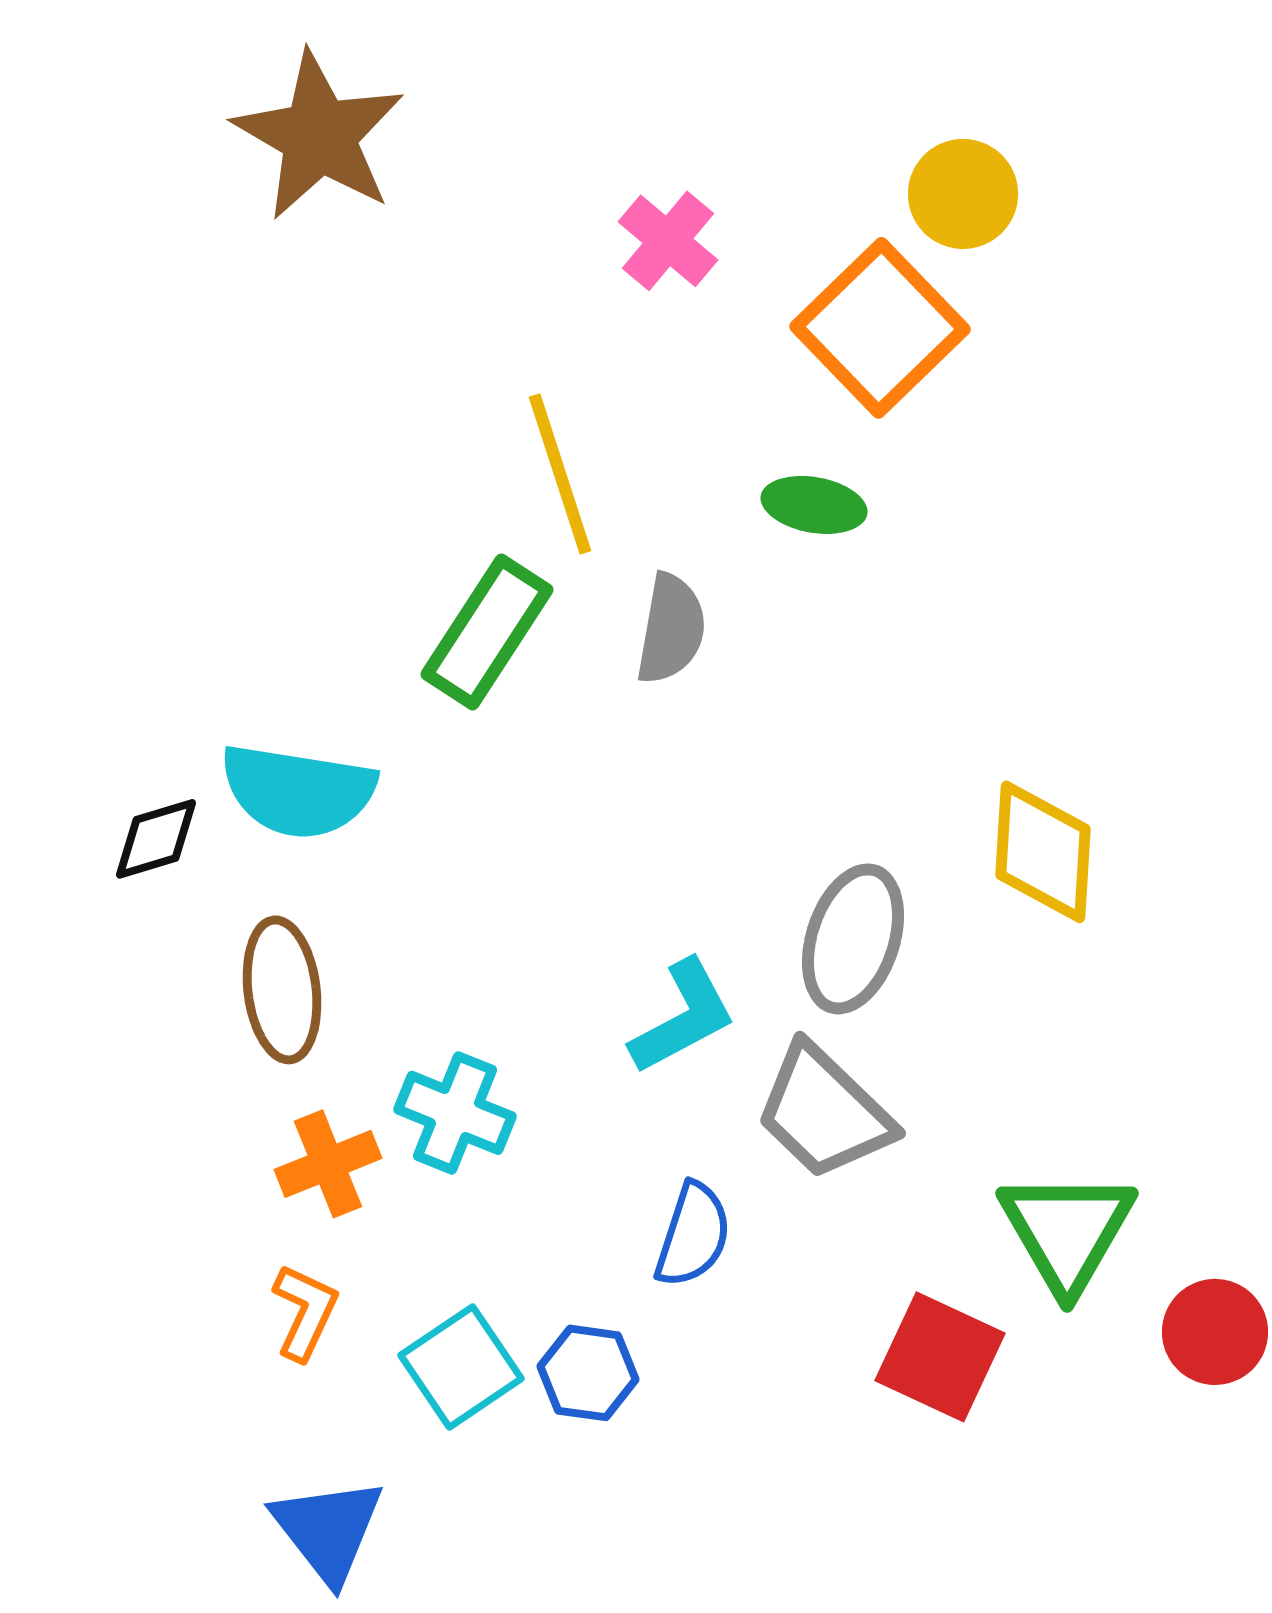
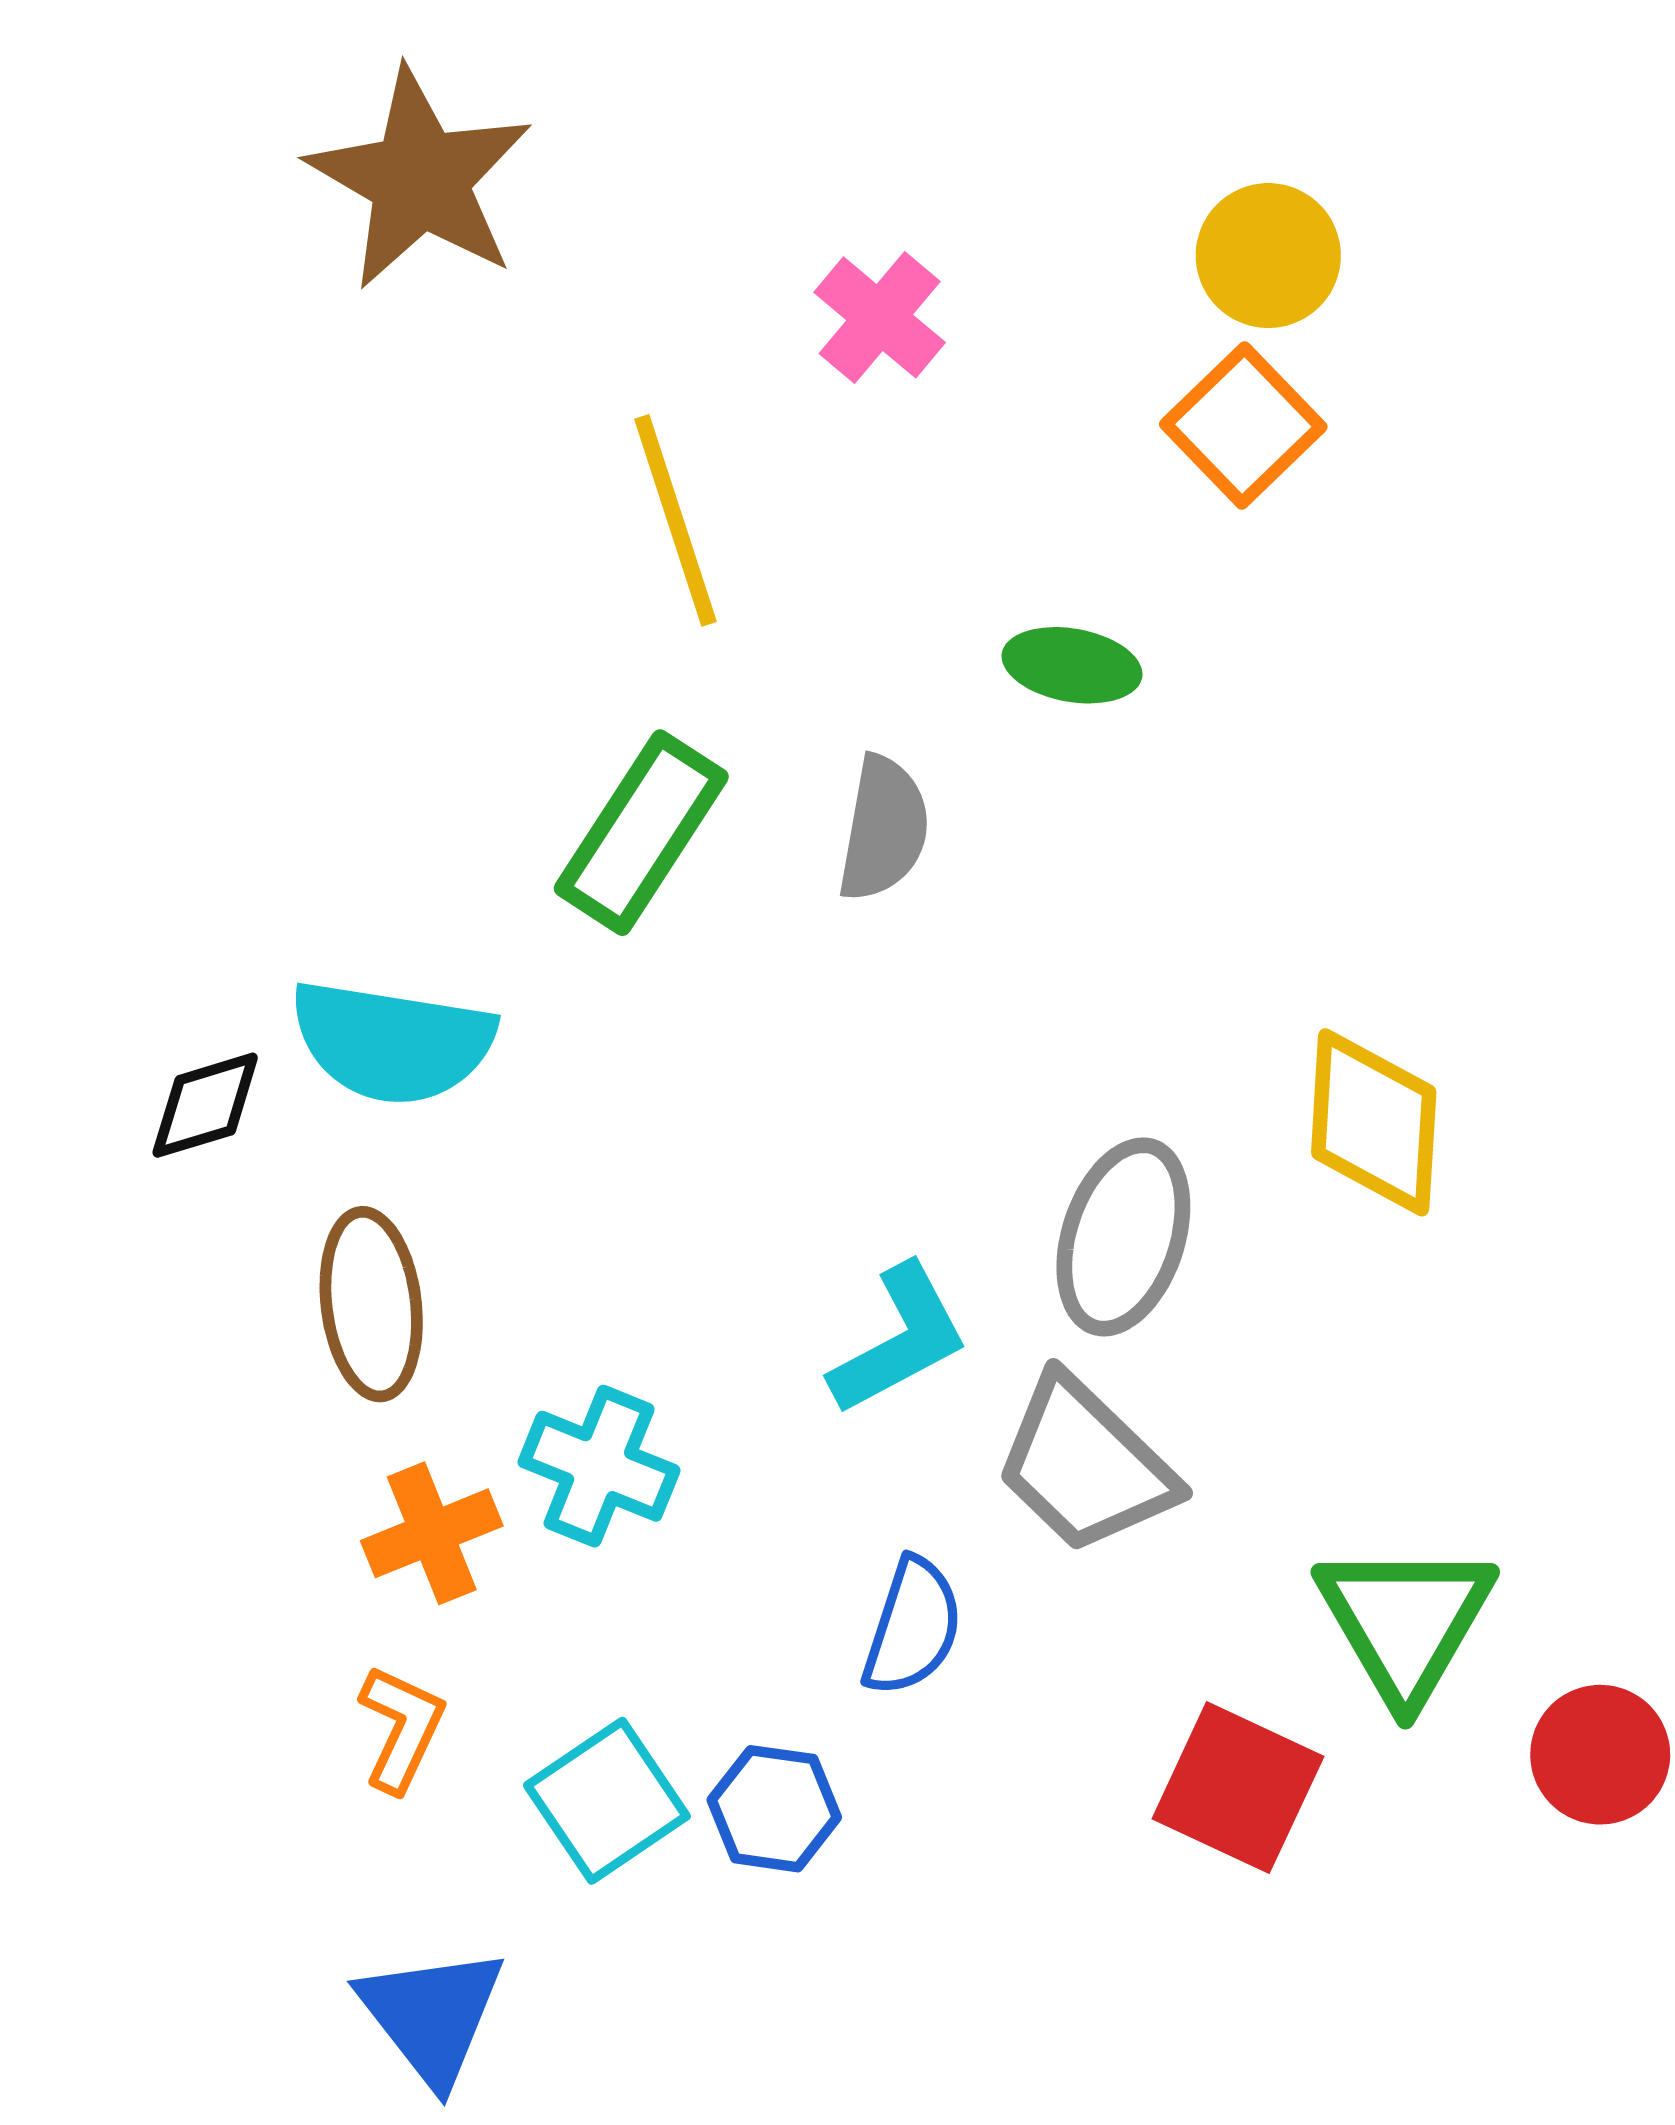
orange square: (880, 328) -> (1243, 425), moved, size x0.7
yellow line: (560, 474) -> (675, 520), moved

